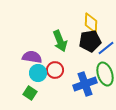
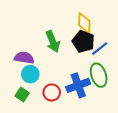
black pentagon: (90, 41) -> (83, 41), turned 30
red circle: (55, 70) -> (52, 92), moved

